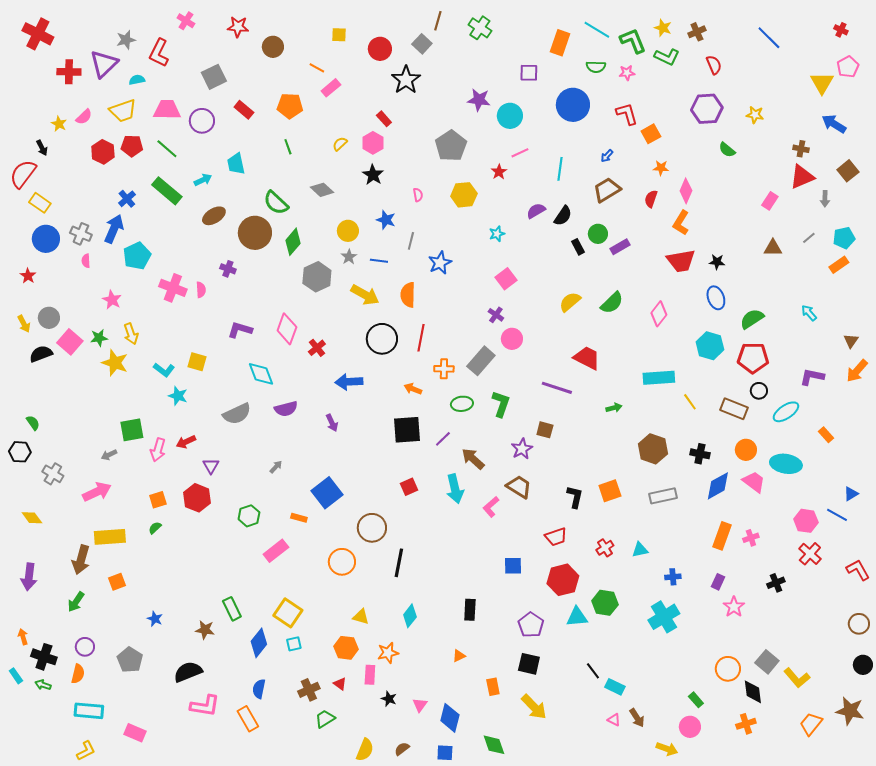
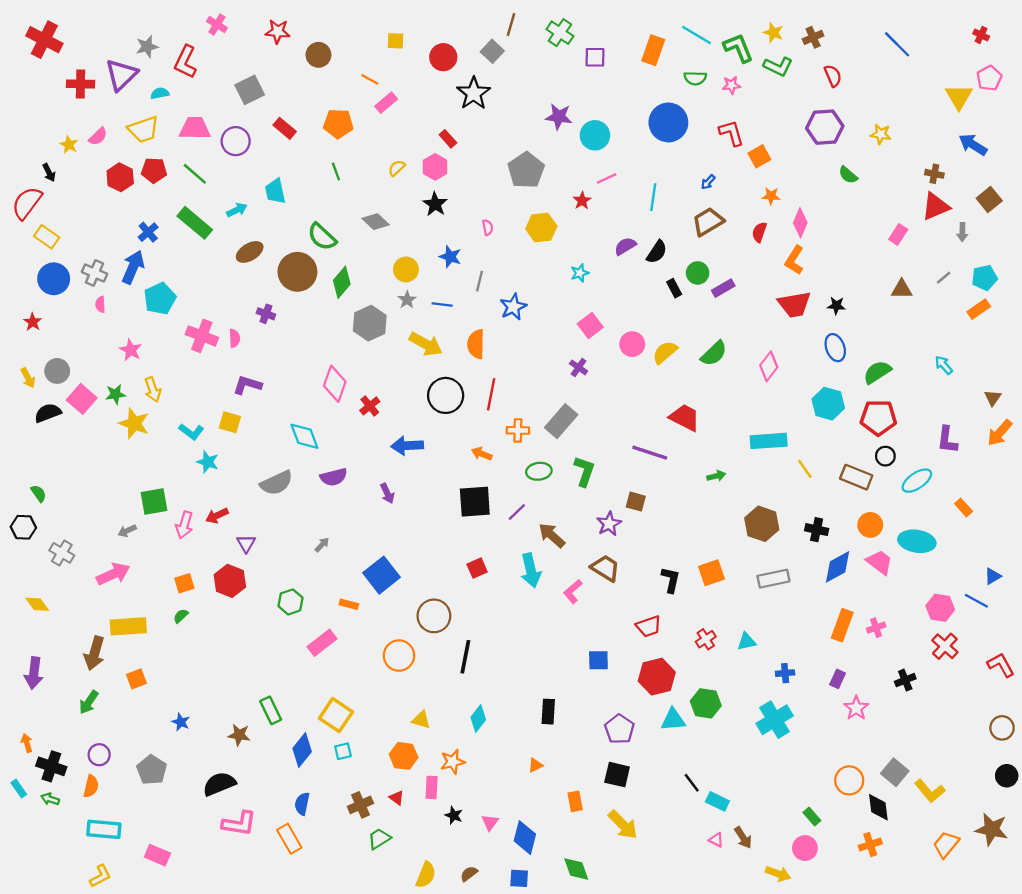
purple square: (529, 73) -> (595, 57), moved
purple L-shape: (240, 330) -> (247, 385), moved
pink circle: (512, 339) -> (632, 344), moved
purple L-shape: (812, 377) -> (947, 440), turned -95

